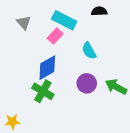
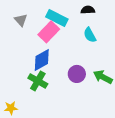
pink rectangle: (55, 36) -> (49, 32), size x1.5
cyan semicircle: (89, 51) -> (90, 35), moved

